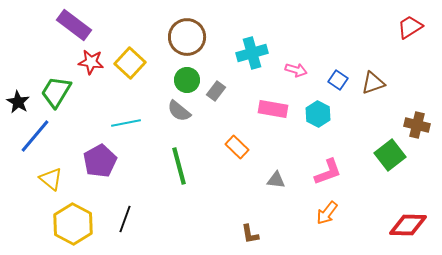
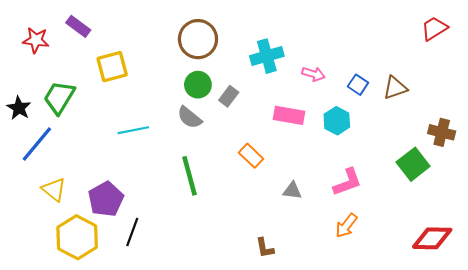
purple rectangle: (74, 25) -> (78, 26), size x0.7
red star: (91, 62) -> (36, 40), moved
yellow square: (130, 63) -> (112, 67), moved, turned 32
purple pentagon: (100, 161) -> (106, 199), moved

